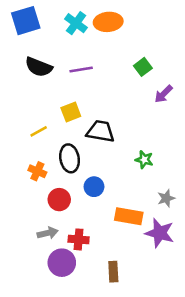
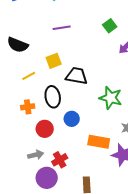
black semicircle: (39, 67) -> (18, 45), moved
green star: (144, 160) -> (111, 98), size x1.6
orange cross: (37, 171) -> (28, 107), turned -32
red cross: (79, 239) -> (60, 160), turned -35

